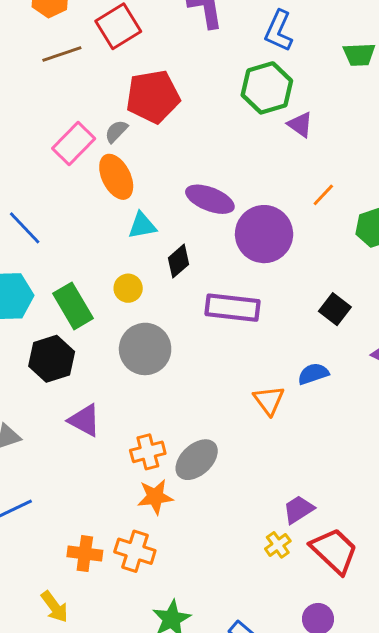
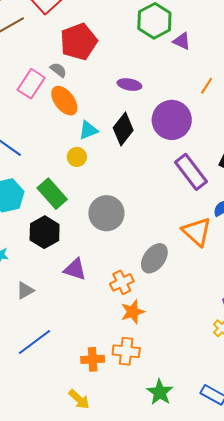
gray semicircle: (116, 131) -> (58, 70), turned 96
purple ellipse: (210, 199) -> (129, 85), moved, size x0.7
black diamond: (178, 261) -> (123, 129), moved, size x1.4
yellow circle: (128, 288) -> (77, 157), moved
purple rectangle: (232, 308) -> (191, 172), moved, turned 57
orange triangle: (269, 400) -> (197, 232), size x1.4
gray ellipse: (197, 460) -> (154, 258), moved

